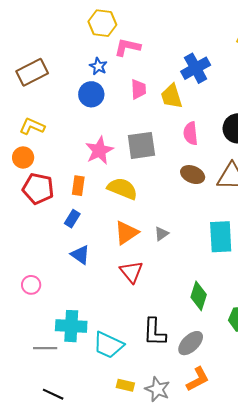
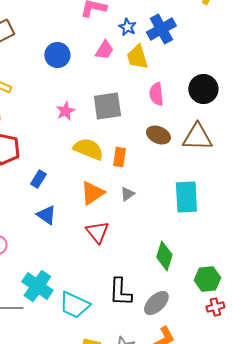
blue star: (98, 66) -> (127, 27), moved
pink trapezoid: (138, 89) -> (104, 50), turned 35
pink star: (99, 150) -> (65, 111), size x0.7
orange rectangle: (78, 186) -> (119, 157), moved
cyan cross: (71, 326) -> (37, 286), turned 32

